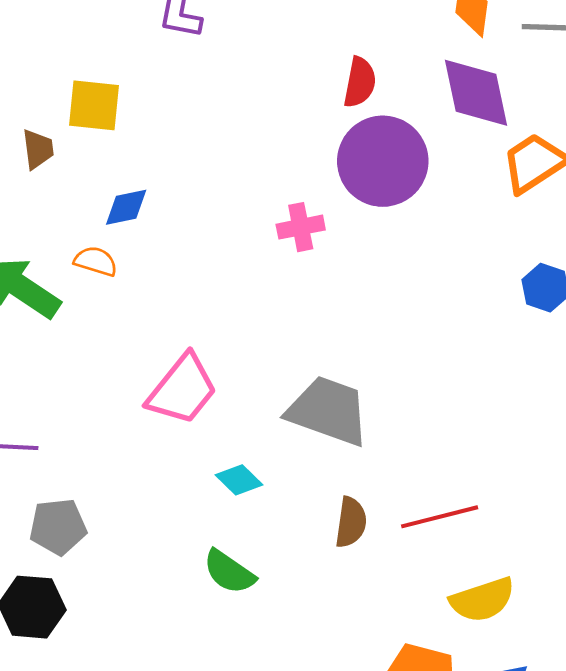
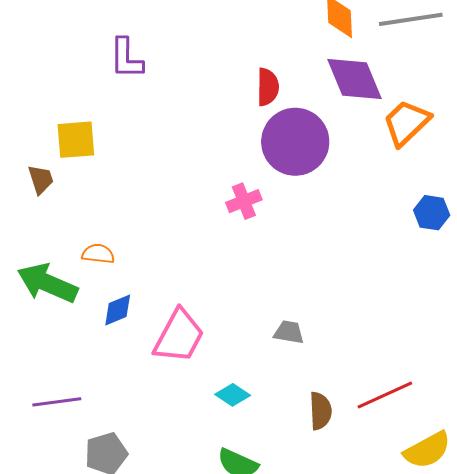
blue diamond: (126, 207) -> (118, 310), moved
gray trapezoid: (328, 411) -> (289, 332), size x0.5

